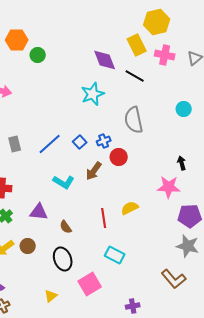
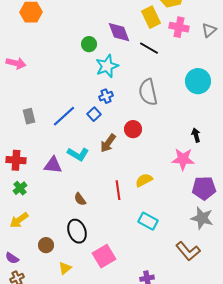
green circle: (38, 55) -> (89, 44), moved
cyan circle: (184, 109) -> (198, 81), size x1.6
blue cross: (104, 141) -> (106, 96), moved
purple triangle: (39, 212) -> (53, 165), moved
brown circle: (28, 246) -> (46, 245), moved
cyan rectangle: (115, 255) -> (148, 221), moved

